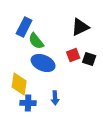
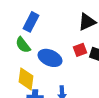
green semicircle: (36, 41) -> (23, 45), moved

